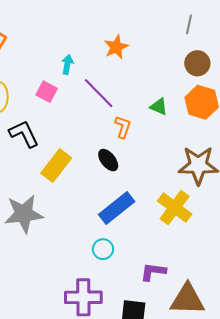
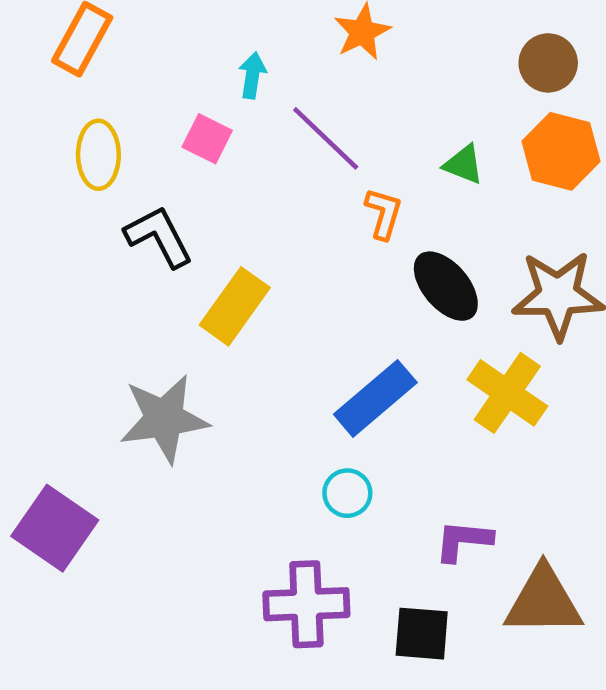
black ellipse: (108, 160) -> (446, 286), moved, size x1.4

